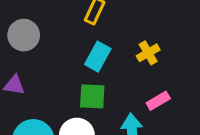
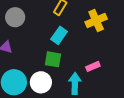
yellow cross: (148, 53) -> (96, 21), moved, size x1.5

